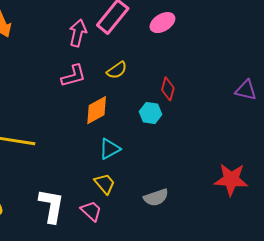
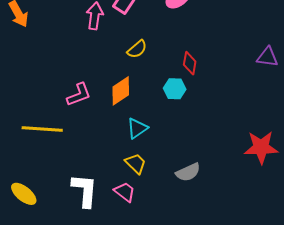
pink L-shape: (73, 76) -> (79, 95), moved

